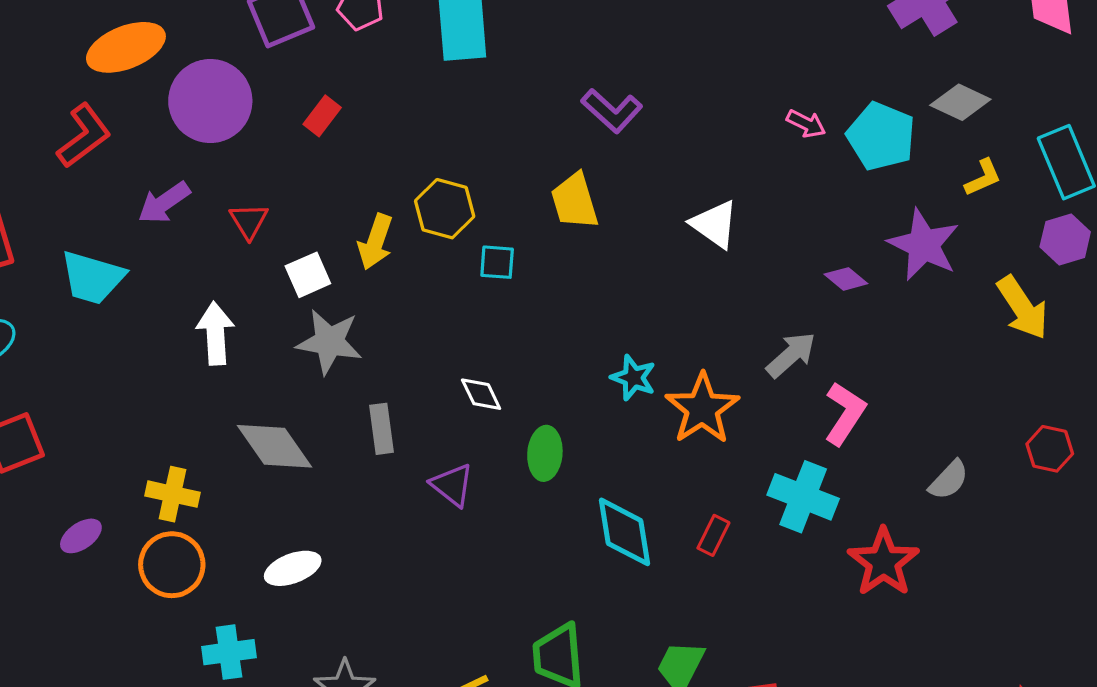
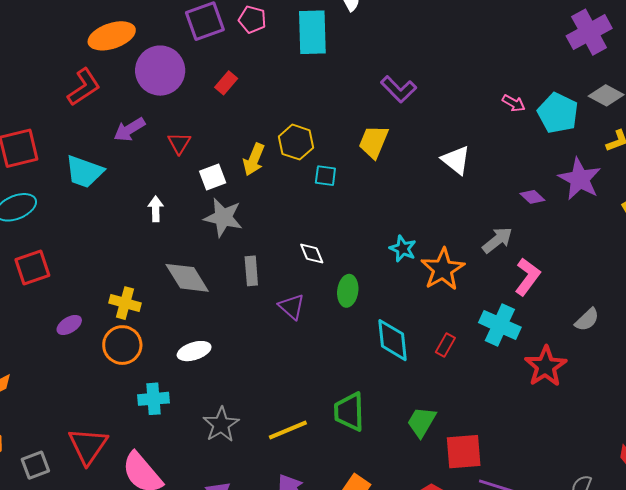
yellow trapezoid: (575, 201) -> (374, 142), turned 36
white arrow: (215, 333) -> (156, 209), size x0.7

